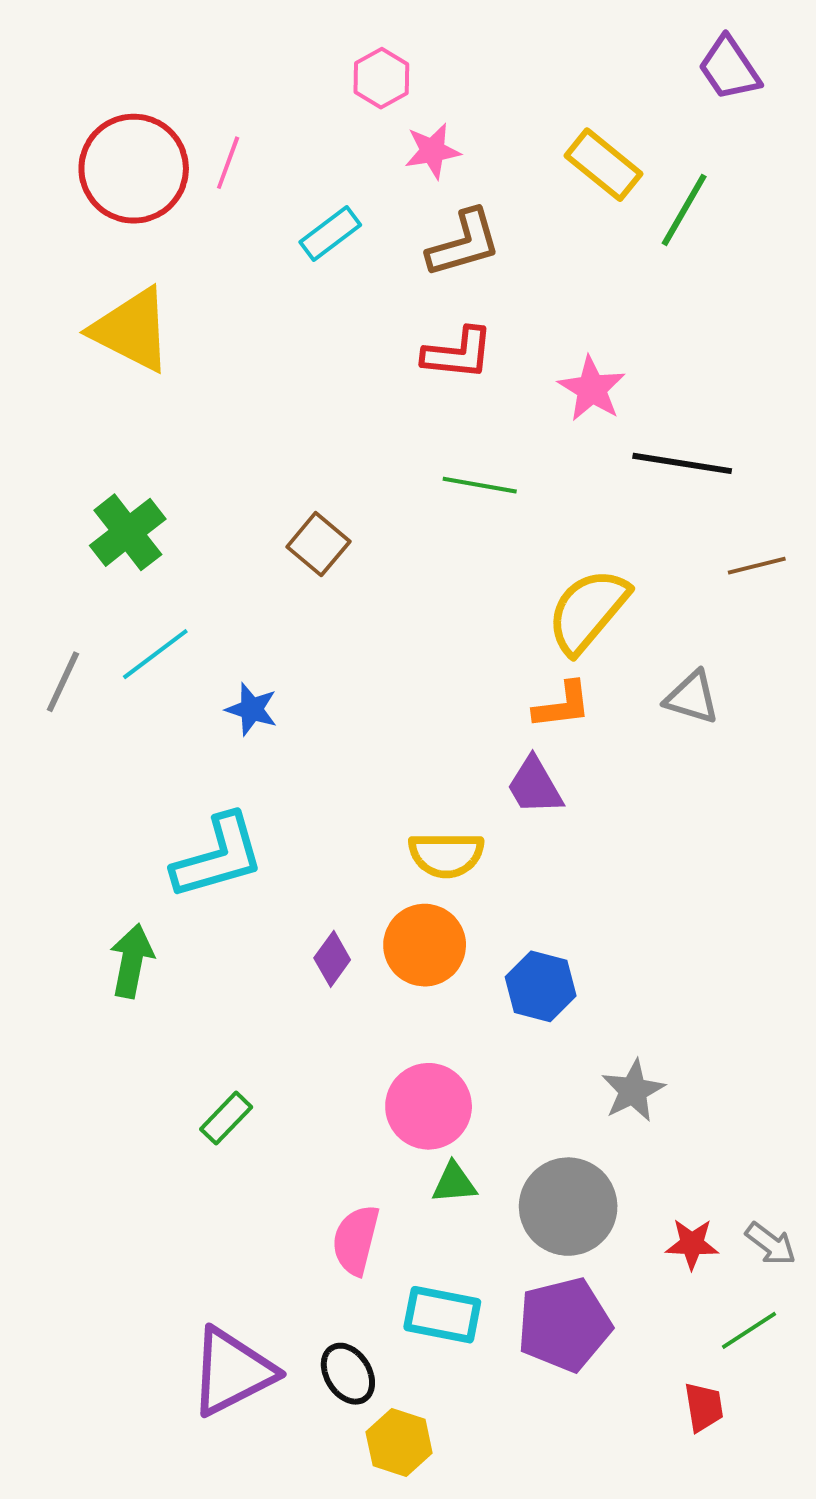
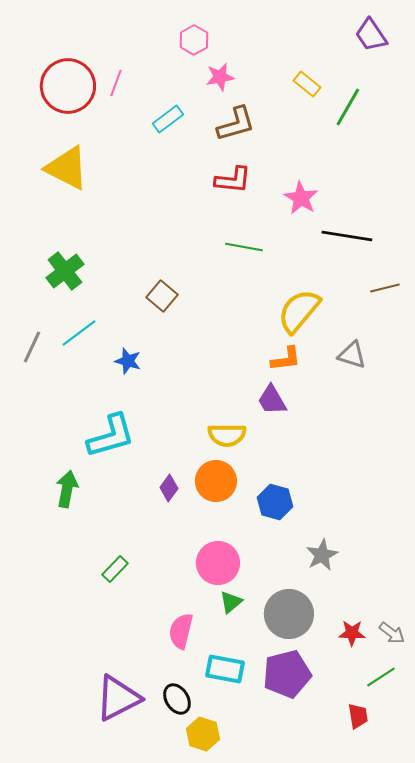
yellow rectangle: (603, 165) -> (307, 84), size x0.7
brown square: (318, 544) -> (162, 296), moved
green triangle: (454, 1183) -> (231, 602), turned -35

